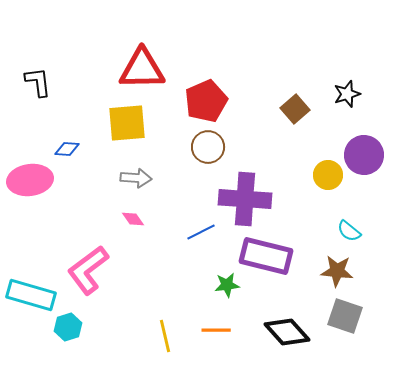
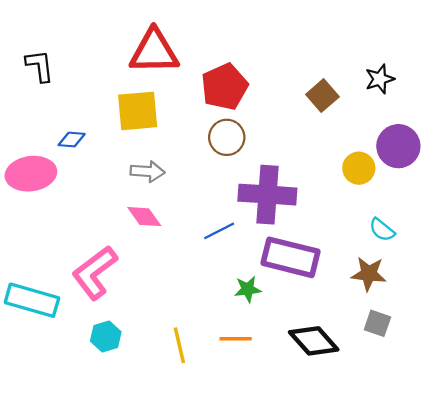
pink diamond: (133, 219) -> (144, 217), size x1.4
gray square: (345, 316) -> (377, 323), size x0.7
cyan hexagon: (68, 327) -> (106, 337), moved

